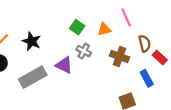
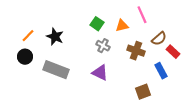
brown semicircle: (145, 43) -> (159, 39), turned 63
purple triangle: (64, 65) -> (100, 73), moved
gray rectangle: (33, 77) -> (56, 70), turned 50

